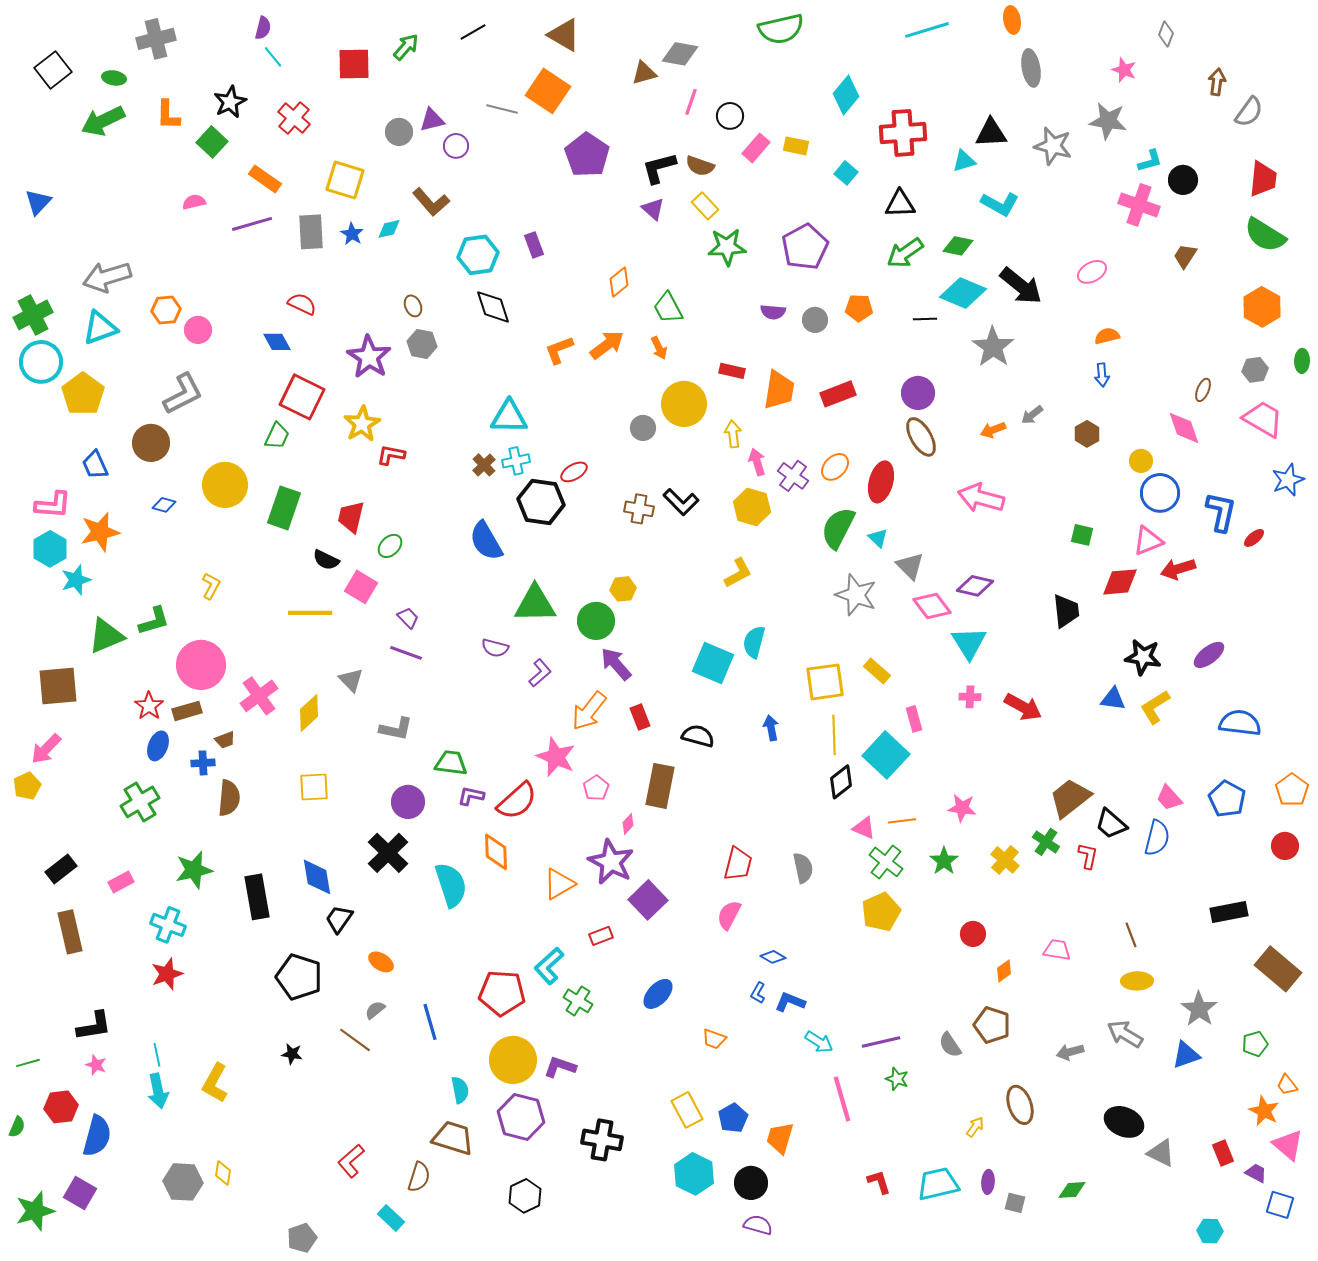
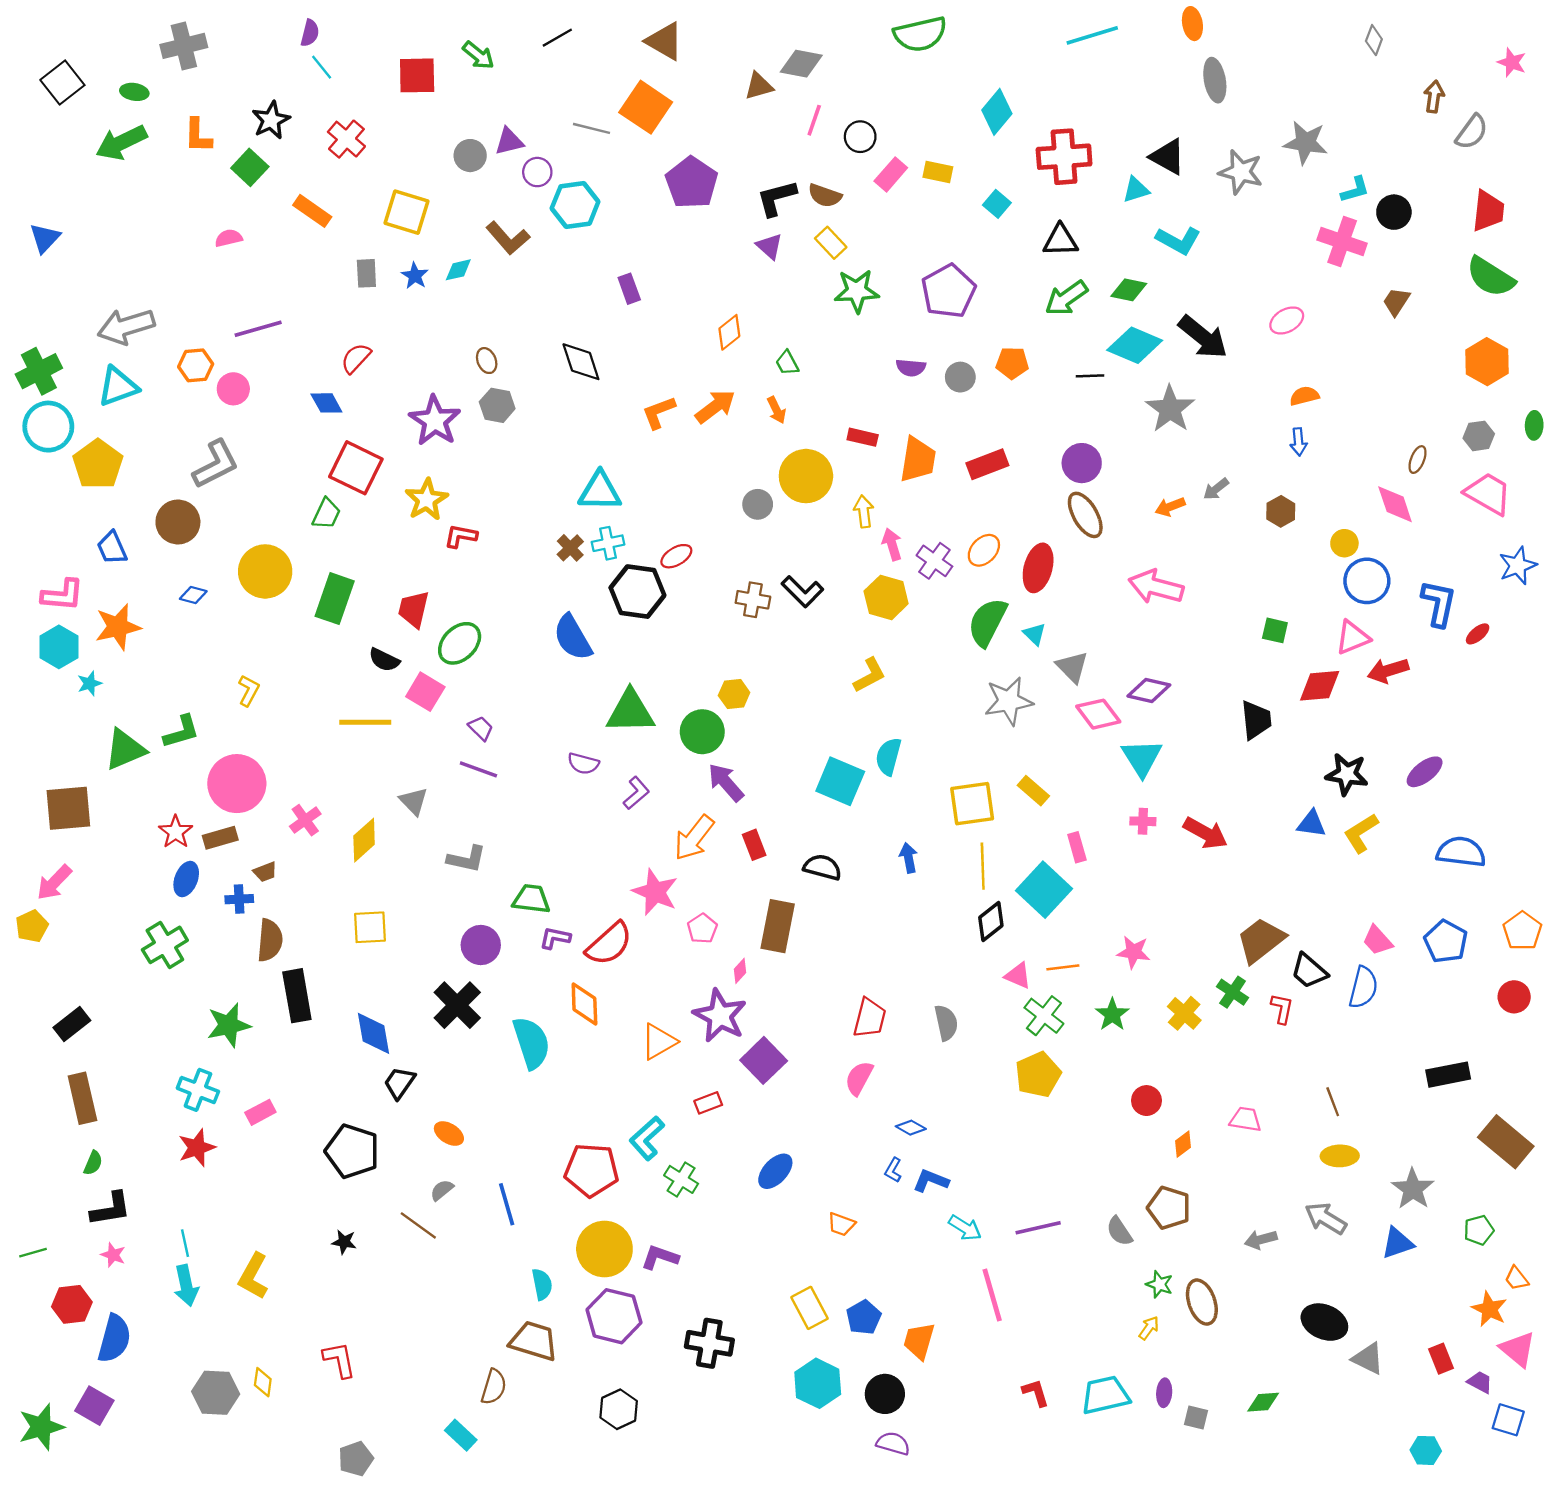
green arrow: (406, 47) -> (478, 55), turned 88
pink star: (1124, 70) -> (1512, 62), moved
black triangle: (991, 133) -> (1168, 157), turned 32
purple line: (252, 224) -> (258, 329), moved
gray rectangle: (311, 232) -> (366, 273), size x0.7
cyan hexagon: (478, 255) -> (575, 205), moved
red semicircle: (302, 304) -> (356, 358), turned -72
green trapezoid: (668, 308) -> (787, 363), size x0.7
green ellipse: (390, 546) -> (460, 643), size x1.5
cyan star: (76, 580) -> (90, 683), size x0.7
gray star: (856, 595) -> (1009, 701), turned -30
pink cross: (259, 696) -> (305, 820), size x0.7
pink rectangle: (121, 882) -> (260, 1112), moved
black rectangle: (257, 897) -> (297, 996), moved
green star: (897, 1079) -> (1159, 1284), moved
green semicircle: (17, 1127) -> (93, 1163), moved
red L-shape: (351, 1161) -> (339, 1360), moved, turned 120

